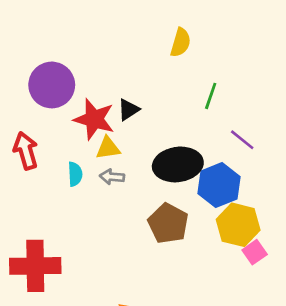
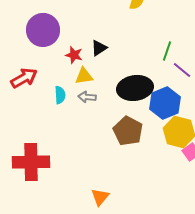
green line: (211, 96) -> (167, 51), moved
red star: (94, 119) -> (74, 55), size x0.6
red arrow: (26, 151) -> (24, 78), turned 76

